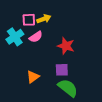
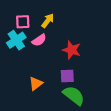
yellow arrow: (44, 19) -> (48, 21), turned -32
pink square: (29, 20) -> (23, 22), moved

